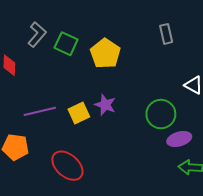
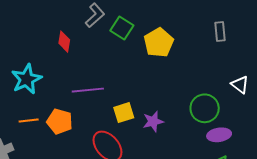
purple star: (105, 105) -> (153, 121), moved, turned 30
yellow square: (79, 113) -> (124, 113), moved

